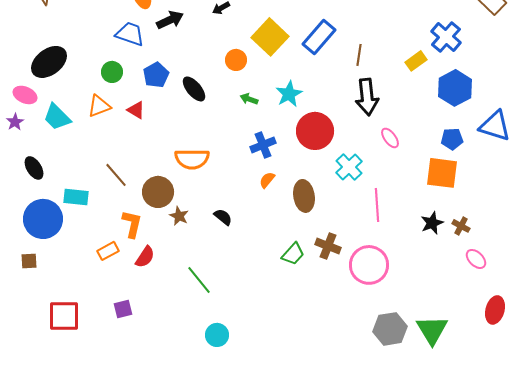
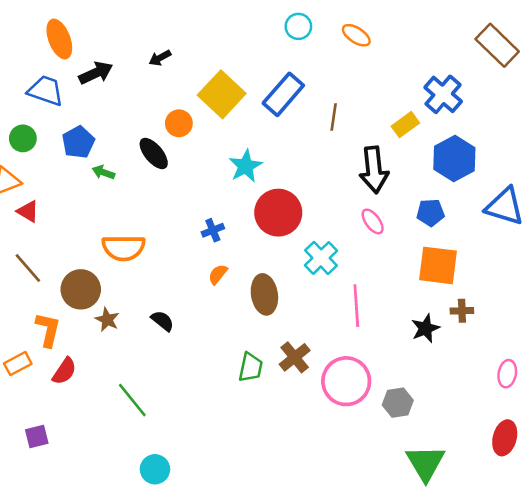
black ellipse: (194, 89) -> (154, 153), moved
black arrow: (367, 97) -> (374, 170), moved
green arrow: (249, 99) -> (103, 172), moved
red triangle: (136, 110) -> (28, 211), moved
blue pentagon: (452, 139) -> (430, 213), moved
blue cross: (263, 145) -> (213, 230), size x0.7
brown cross: (461, 226) -> (462, 311), moved, turned -30
brown cross: (328, 246) -> (295, 357), turned 30
green trapezoid: (293, 254) -> (251, 367), turned -30
pink ellipse: (476, 259) -> (507, 374), moved, turned 55
gray hexagon: (390, 329) -> (398, 403), moved, size x0.7

